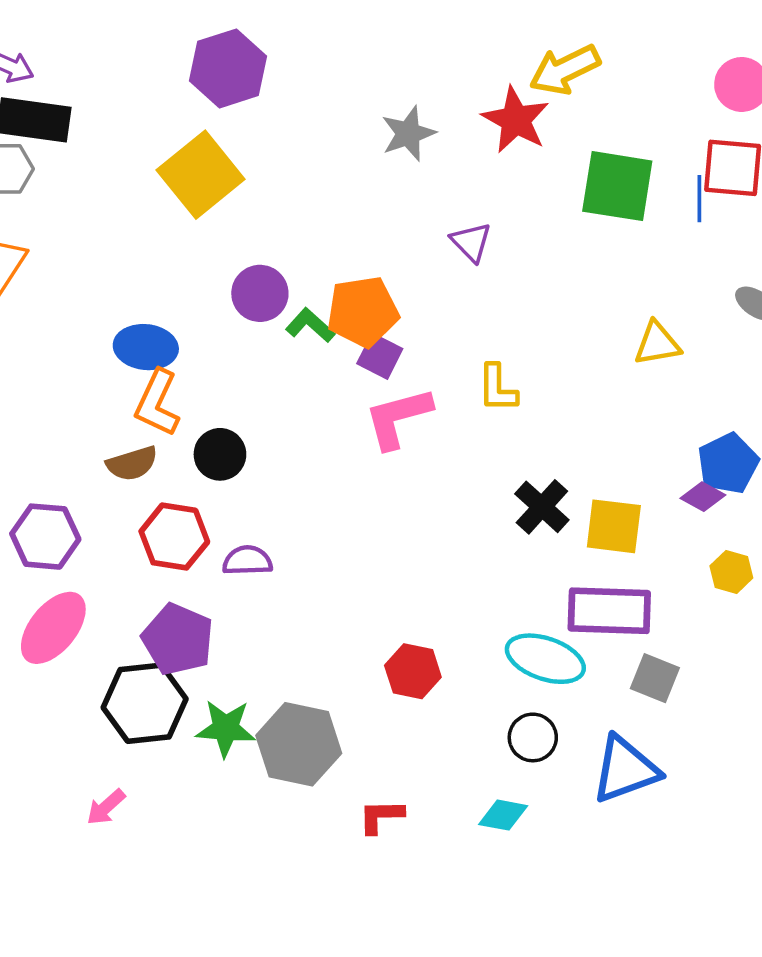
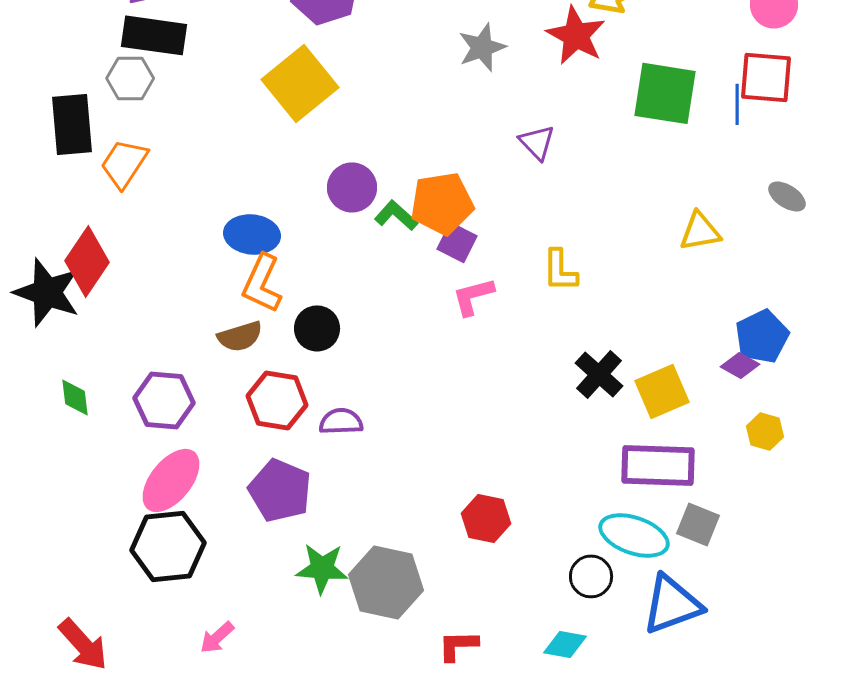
pink L-shape: (398, 418) -> (473, 296), size x0.7
yellow square: (614, 526) -> (662, 391), turned -30
cyan ellipse: (545, 659) -> (634, 535), moved
black hexagon: (145, 703) -> (168, 546), moved

